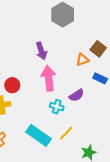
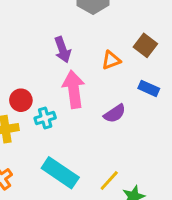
orange triangle: (82, 60) -> (111, 60), moved
cyan cross: (57, 107) -> (45, 118), moved, turned -32
yellow line: (66, 133) -> (109, 180), moved

